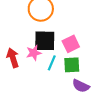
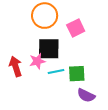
pink square: (71, 44) -> (76, 28), moved
cyan line: (52, 63) -> (56, 72), turned 56

